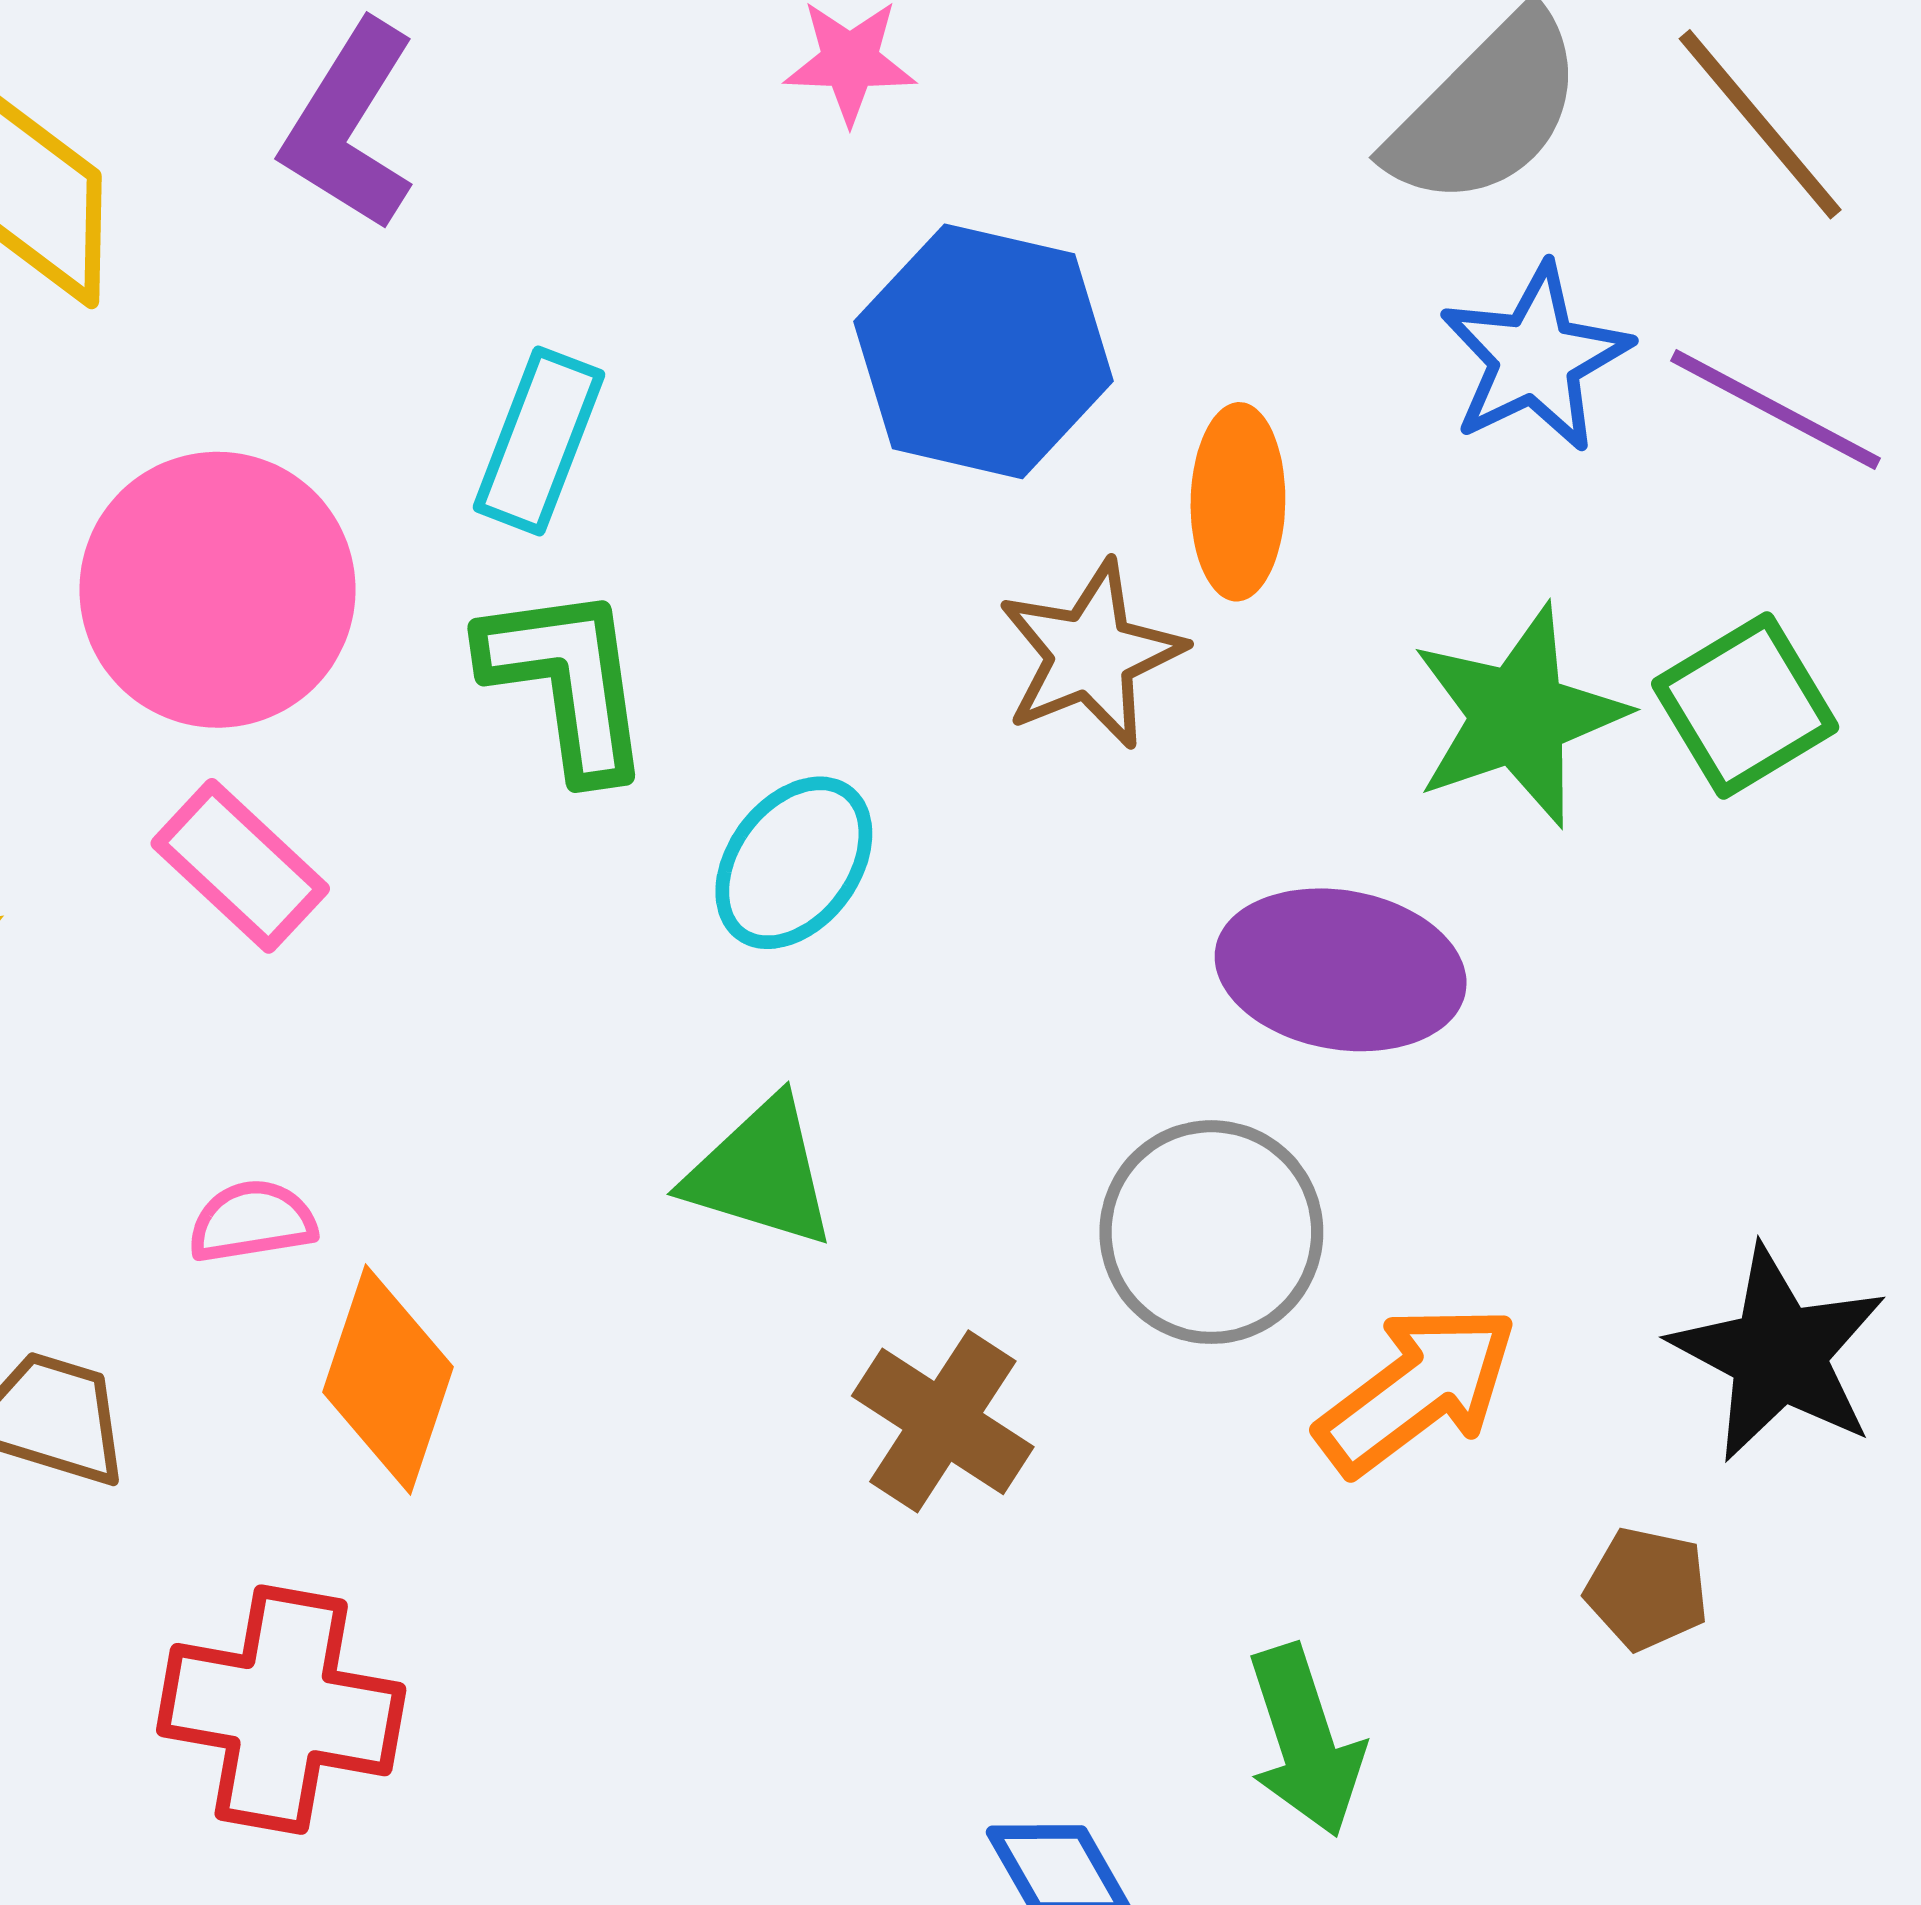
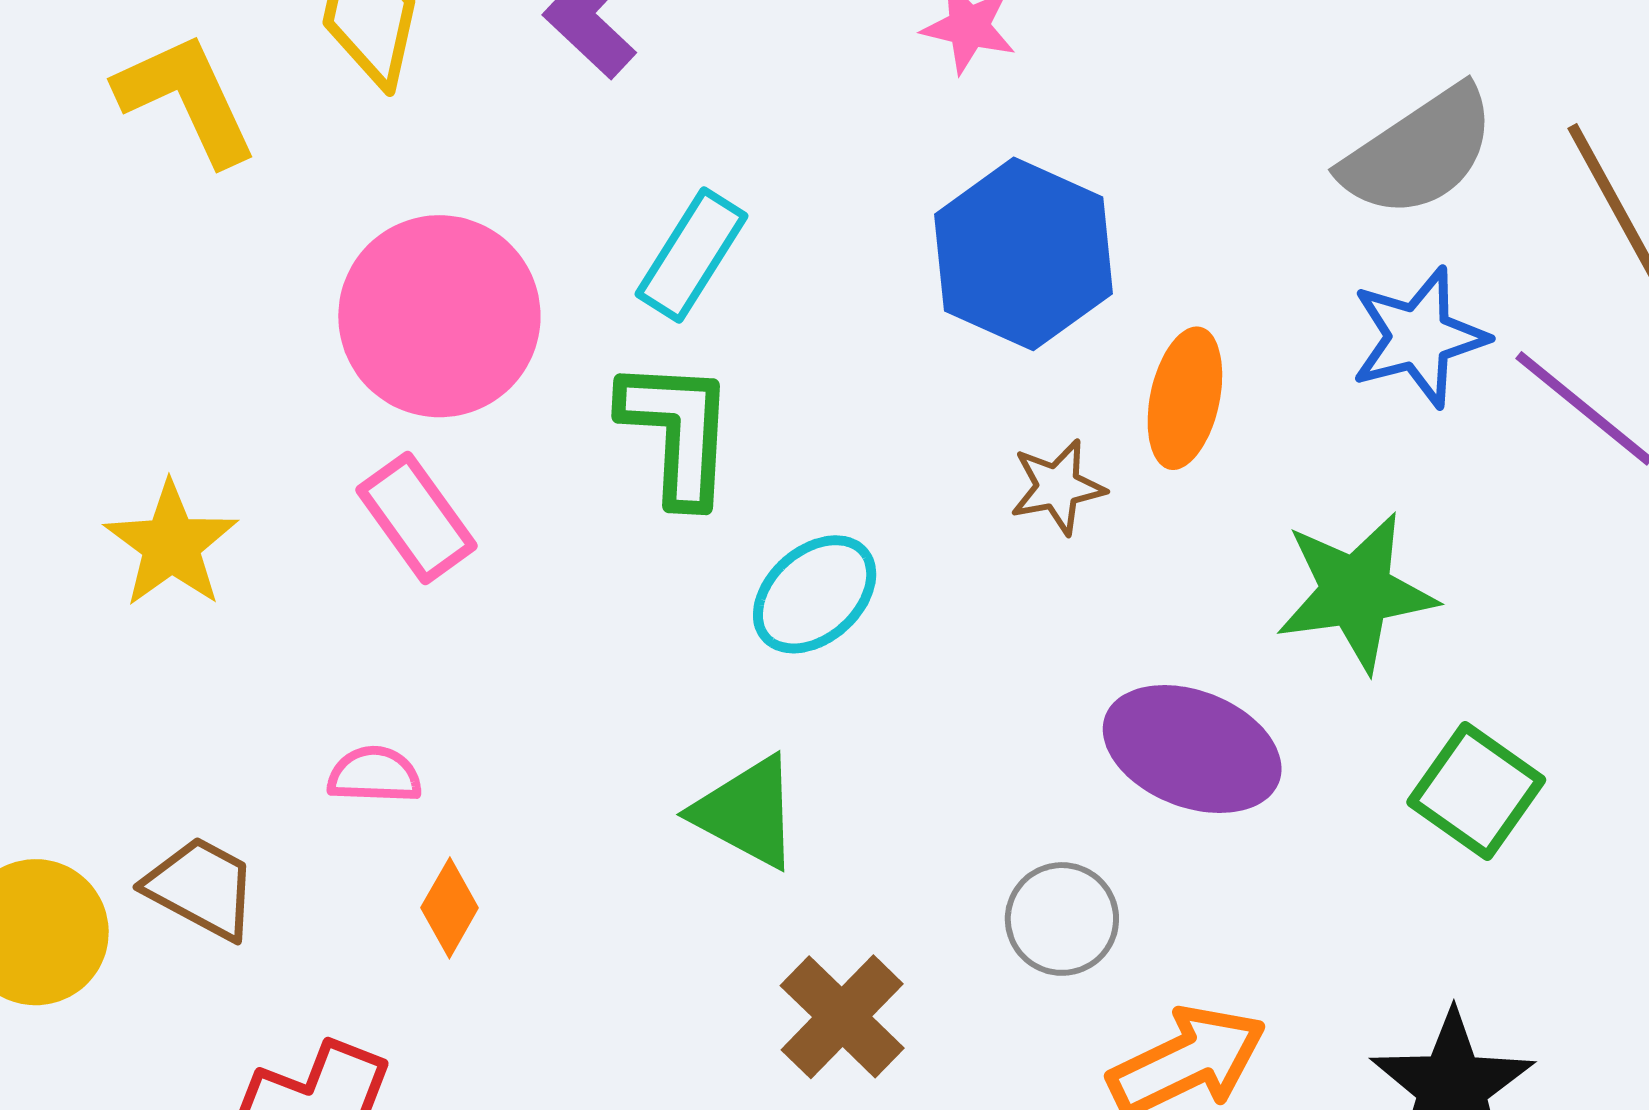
brown star: (1091, 654) -> (1058, 487), size x0.7
green square: (1745, 706) -> (1476, 791), moved, turned -35
gray circle: (1211, 1232) -> (1062, 919), size x0.7
orange diamond: (388, 1379) -> (450, 908), size x0.6

